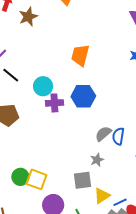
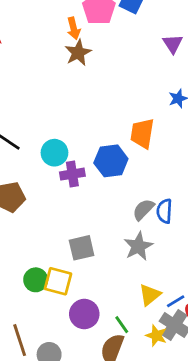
brown star: (28, 17) -> (78, 53), moved
orange trapezoid: (80, 55) -> (142, 133), moved
gray star: (97, 160) -> (138, 246), size x1.5
gray square: (82, 180) -> (82, 248), moved

